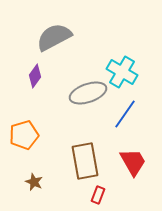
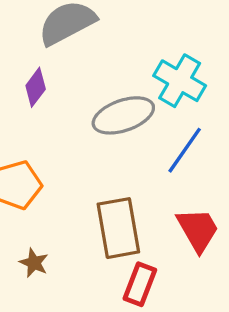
red rectangle: (98, 195) -> (140, 284), size x1.4

